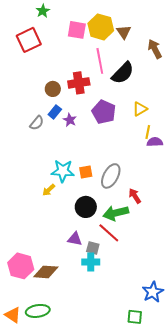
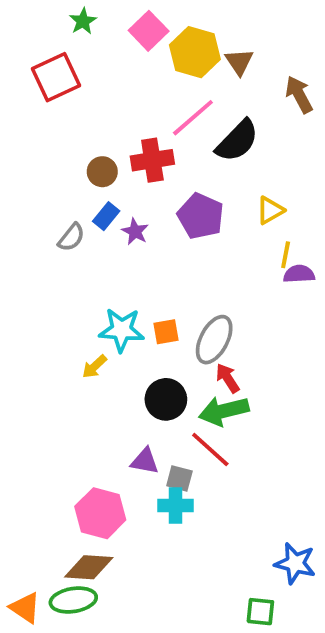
pink square: (77, 30) -> (149, 31), moved, turned 36
pink line: (100, 61) -> (193, 118), turned 60
red arrow: (135, 196) -> (228, 378), moved
pink hexagon: (21, 266) -> (100, 513), moved
brown diamond: (46, 272) -> (89, 567), moved
blue star: (153, 292) -> (295, 563), turned -30

